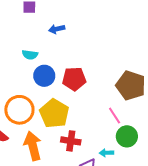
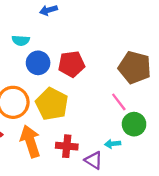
red cross: (71, 141) -> (67, 146), moved

